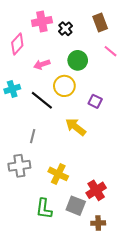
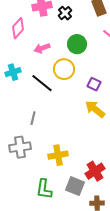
yellow arrow: (76, 127) -> (95, 109), moved
yellow cross: (58, 174) -> (58, 155), turned -36

